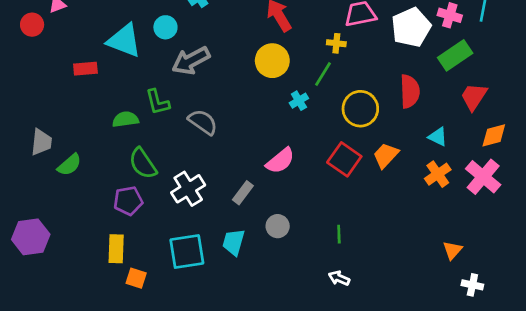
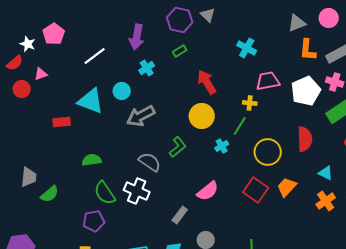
green L-shape: (157, 102) -> (178, 147), moved, turned -115
white cross: (188, 189) -> (137, 191), moved, turned -35

